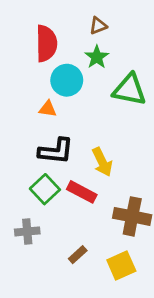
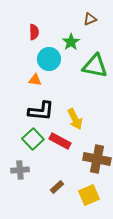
brown triangle: (98, 26) -> (90, 19), moved
red semicircle: (46, 43) -> (34, 32), size x0.6

